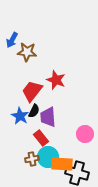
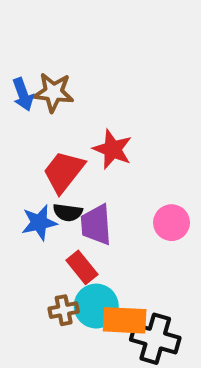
blue arrow: (12, 40) -> (23, 94), moved, turned -49
black semicircle: (34, 111) -> (68, 212), turned 72
blue star: (20, 116) -> (39, 223), turned 30
pink circle: (85, 134) -> (172, 223), moved

